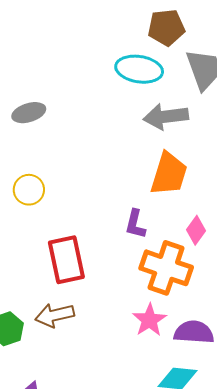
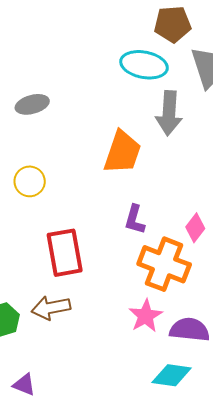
gray arrow: (166, 117) -> (169, 113), turned -81
orange trapezoid: (169, 174) -> (122, 152), moved

